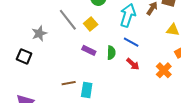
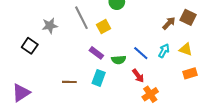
cyan arrow: (128, 15) -> (164, 51), moved, size x0.6
green semicircle: (111, 53) -> (119, 60), turned 72
orange cross: (164, 70) -> (150, 94), moved
cyan rectangle: (87, 90) -> (99, 78), moved

